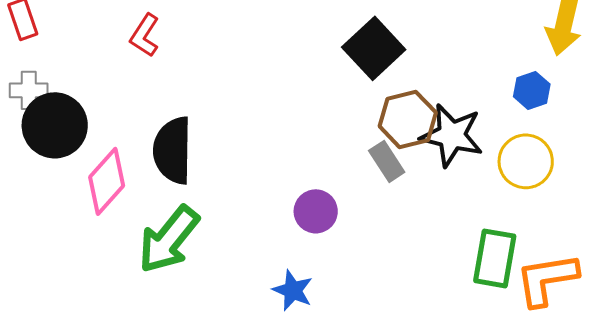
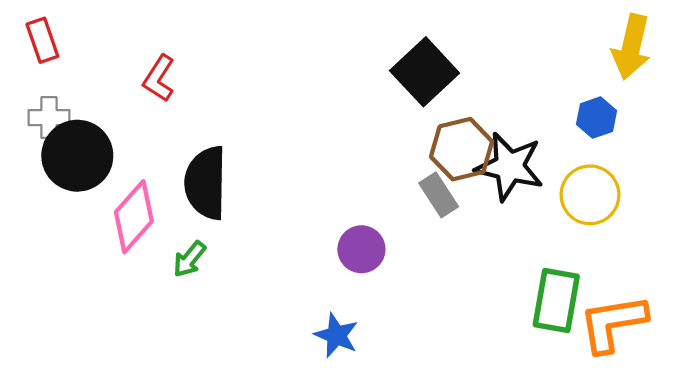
red L-shape: (145, 35) -> (159, 78), moved
green arrow: (169, 239) -> (189, 259), moved, size x0.5

